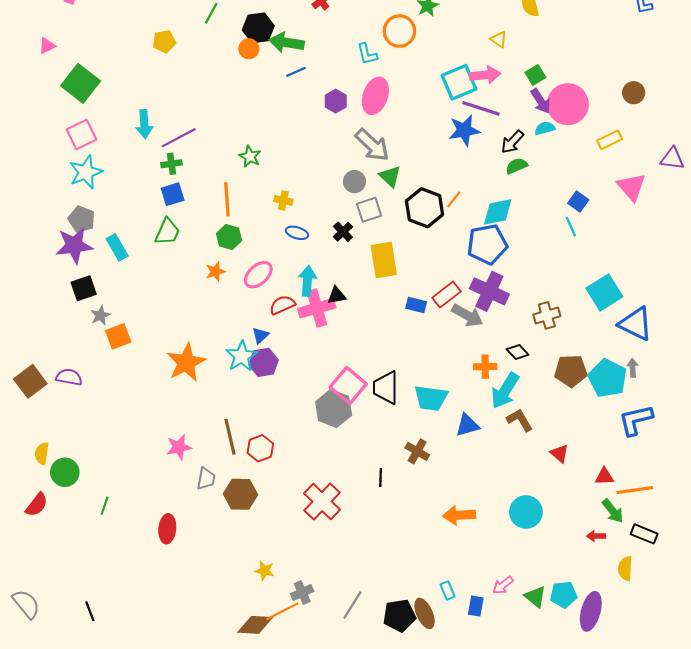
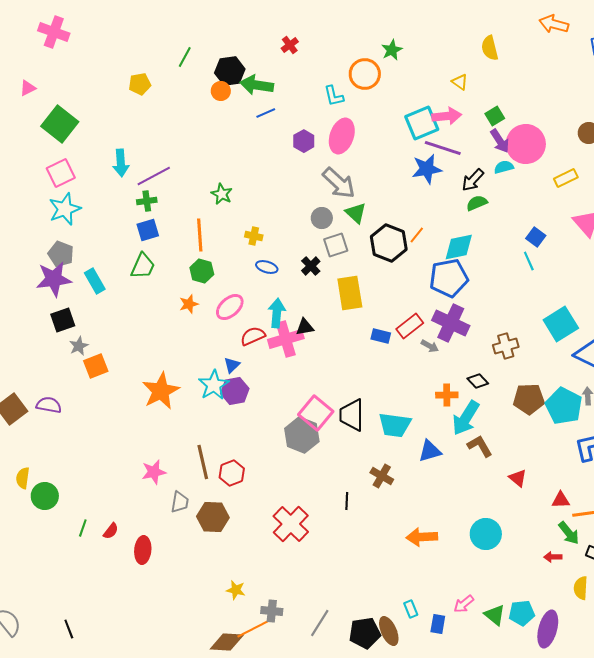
gray arrow: (467, 315) -> (430, 346), size x0.6
red semicircle: (37, 505) -> (111, 531), moved, size x0.7
gray cross: (302, 593) -> (272, 611), turned 30

